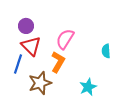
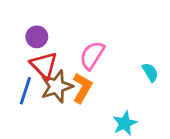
cyan semicircle: (106, 51) -> (150, 72), turned 152
brown star: (40, 83) -> (57, 86), moved

